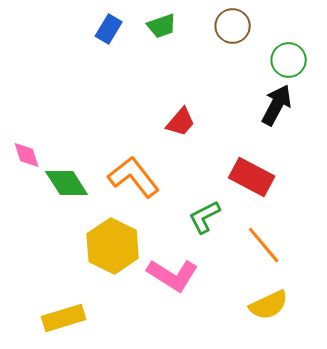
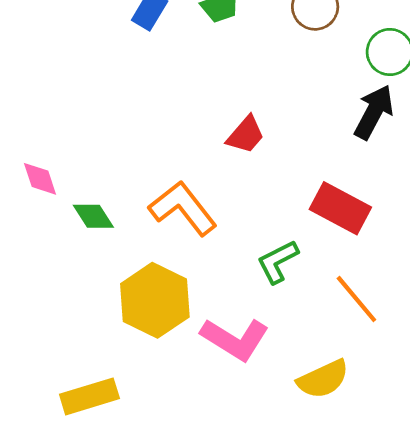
green diamond: (67, 183) -> (93, 216), size x0.7
yellow semicircle: (269, 305) -> (323, 379), moved

